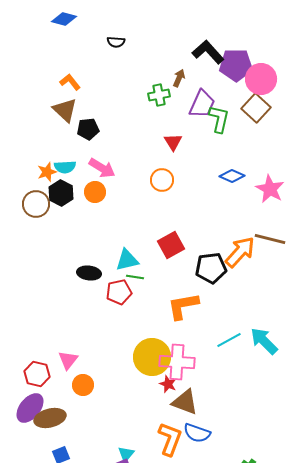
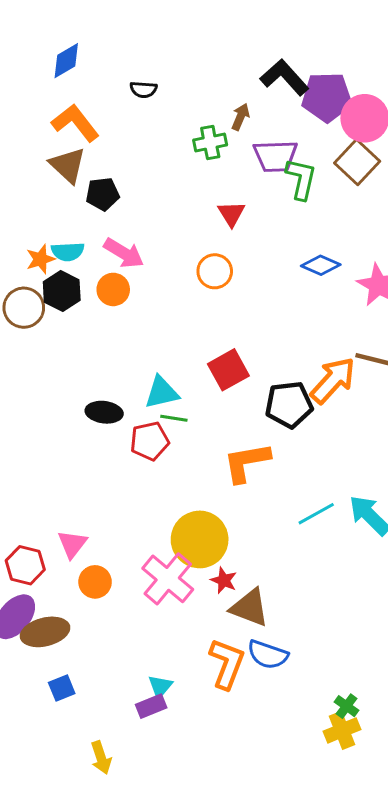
blue diamond: (64, 19) -> (66, 61), moved, turned -45
black semicircle: (116, 42) -> (143, 89), moved
orange L-shape: (70, 82) -> (75, 123), size x1.5
purple trapezoid: (202, 104) -> (275, 156), turned 64
pink cross: (177, 362) -> (168, 579), moved, turned 36

